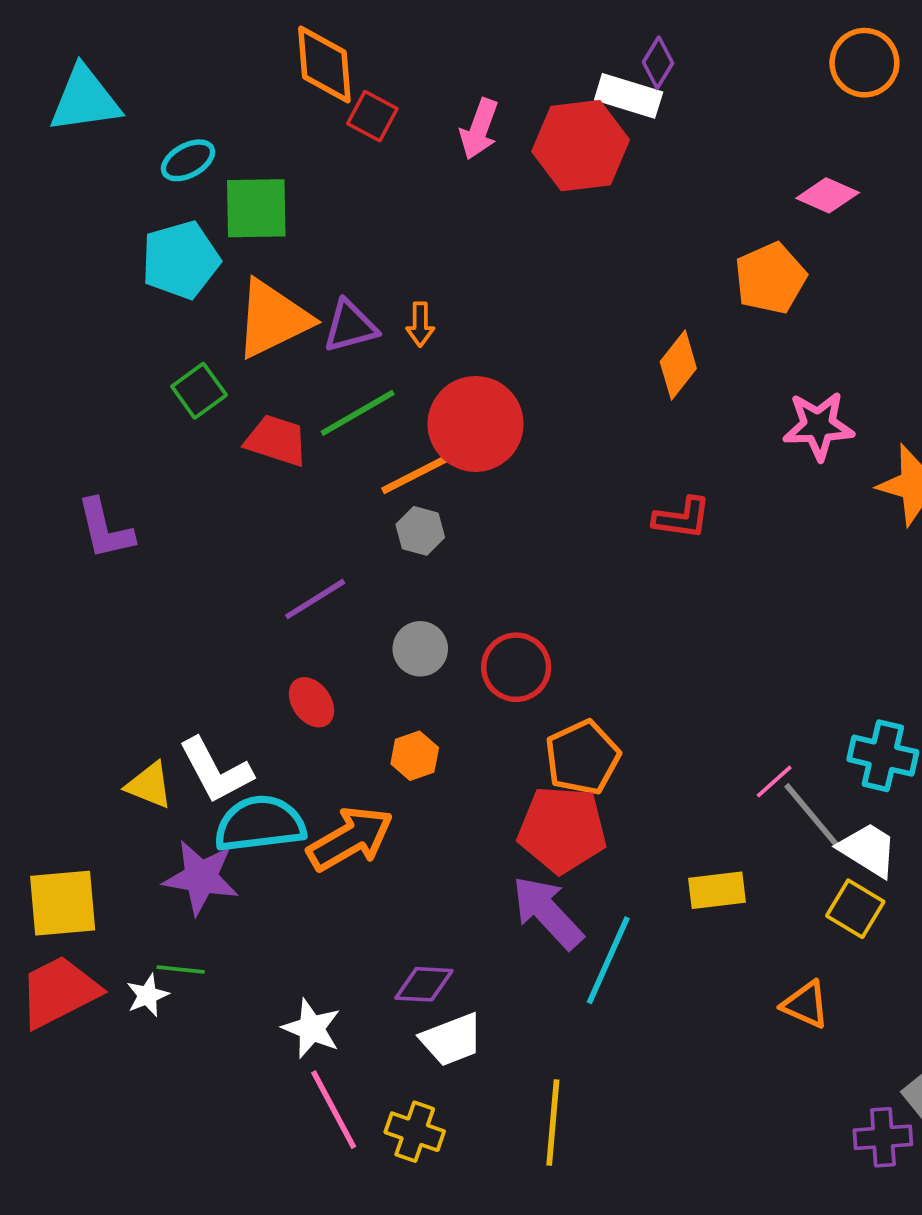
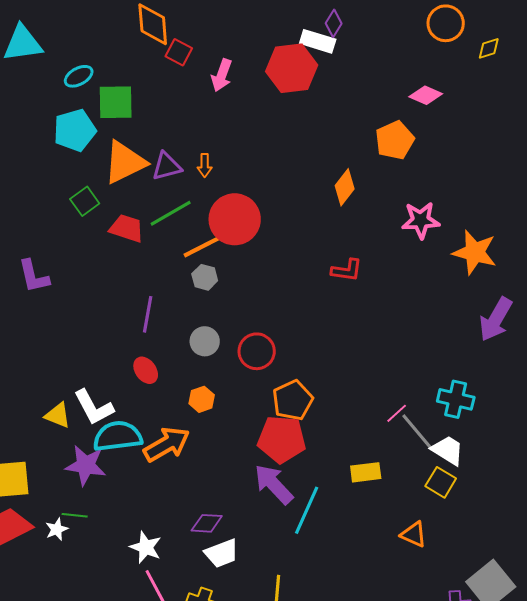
pink arrow: (479, 129) -> (222, 75), moved
purple line: (315, 599) -> (148, 314), turned -48

